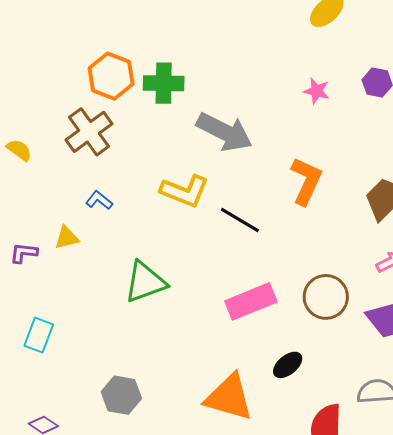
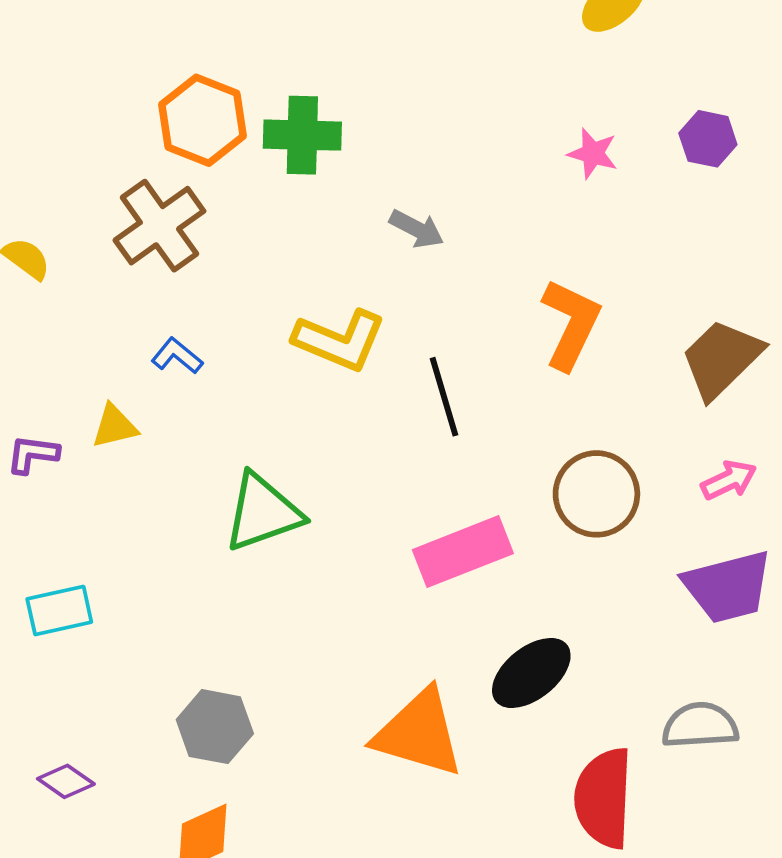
gray arrow: (224, 132) -> (417, 229), size x0.5
black line: (240, 220) -> (444, 397), turned 42
brown circle: (326, 297) -> (596, 494), moved
cyan rectangle: (39, 335) -> (59, 611), turned 56
black ellipse: (288, 365) -> (531, 673), size x1.4

